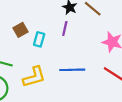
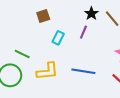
brown square: (21, 30) -> (43, 16), moved

